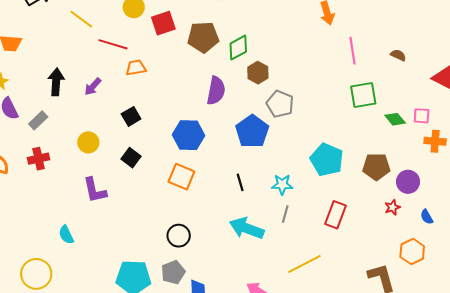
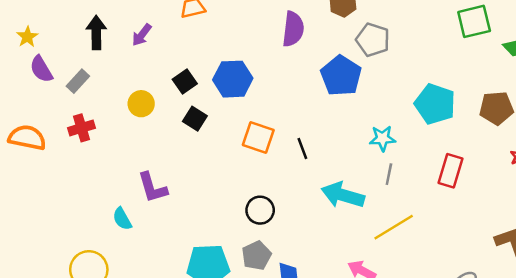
black square: (131, 116) -> (185, 81), moved
blue hexagon: (189, 135) -> (233, 79), moved
black line: (240, 182) -> (302, 149), moved
purple L-shape: (95, 190) -> (152, 188), moved
yellow line: (304, 264) -> (394, 227), moved

